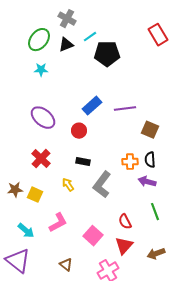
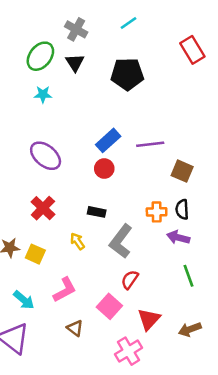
cyan line: (90, 37) -> (128, 23), moved
black triangle: (66, 45) -> (75, 63), turned -42
red circle: (79, 131) -> (104, 169), moved
red semicircle: (125, 222) -> (130, 280), moved, turned 63
brown triangle: (66, 265) -> (75, 328), moved

